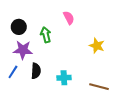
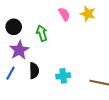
yellow star: (97, 46) -> (88, 14), moved
purple star: (23, 50) -> (19, 50), turned -30

